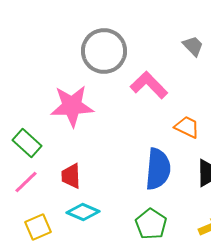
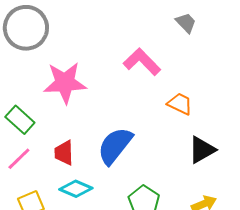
gray circle: (104, 51) -> (26, 28), moved
blue semicircle: (158, 169) -> (115, 146), moved, turned -147

